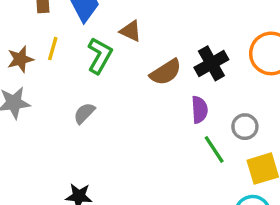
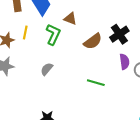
purple semicircle: (199, 110) -> (124, 62), moved
green line: (214, 149) -> (96, 83), moved, turned -36

